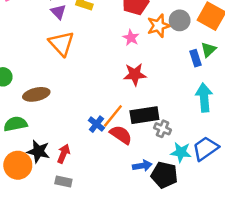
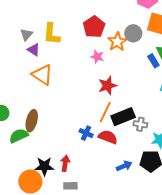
brown ellipse: (36, 94) -> (32, 121), turned -50
orange line: (113, 116) -> (105, 112), moved
green semicircle: (16, 124) -> (19, 136), moved
blue arrow: (142, 166) -> (124, 166), moved

